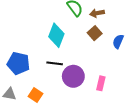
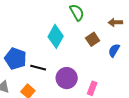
brown arrow: (97, 13) -> (115, 22), moved
black line: (55, 63) -> (38, 68), moved

